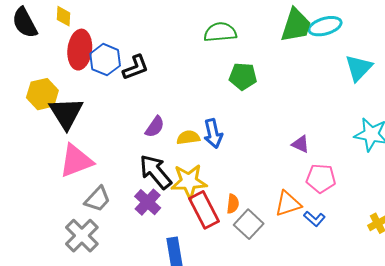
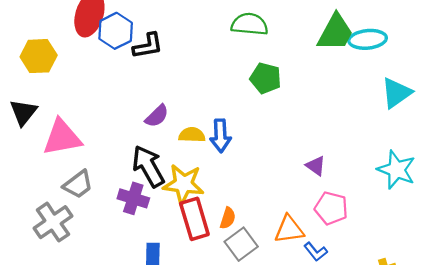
black triangle: (66, 113) -> (23, 112), moved, size x0.7
purple cross: (148, 202) -> (133, 198), turned -36

